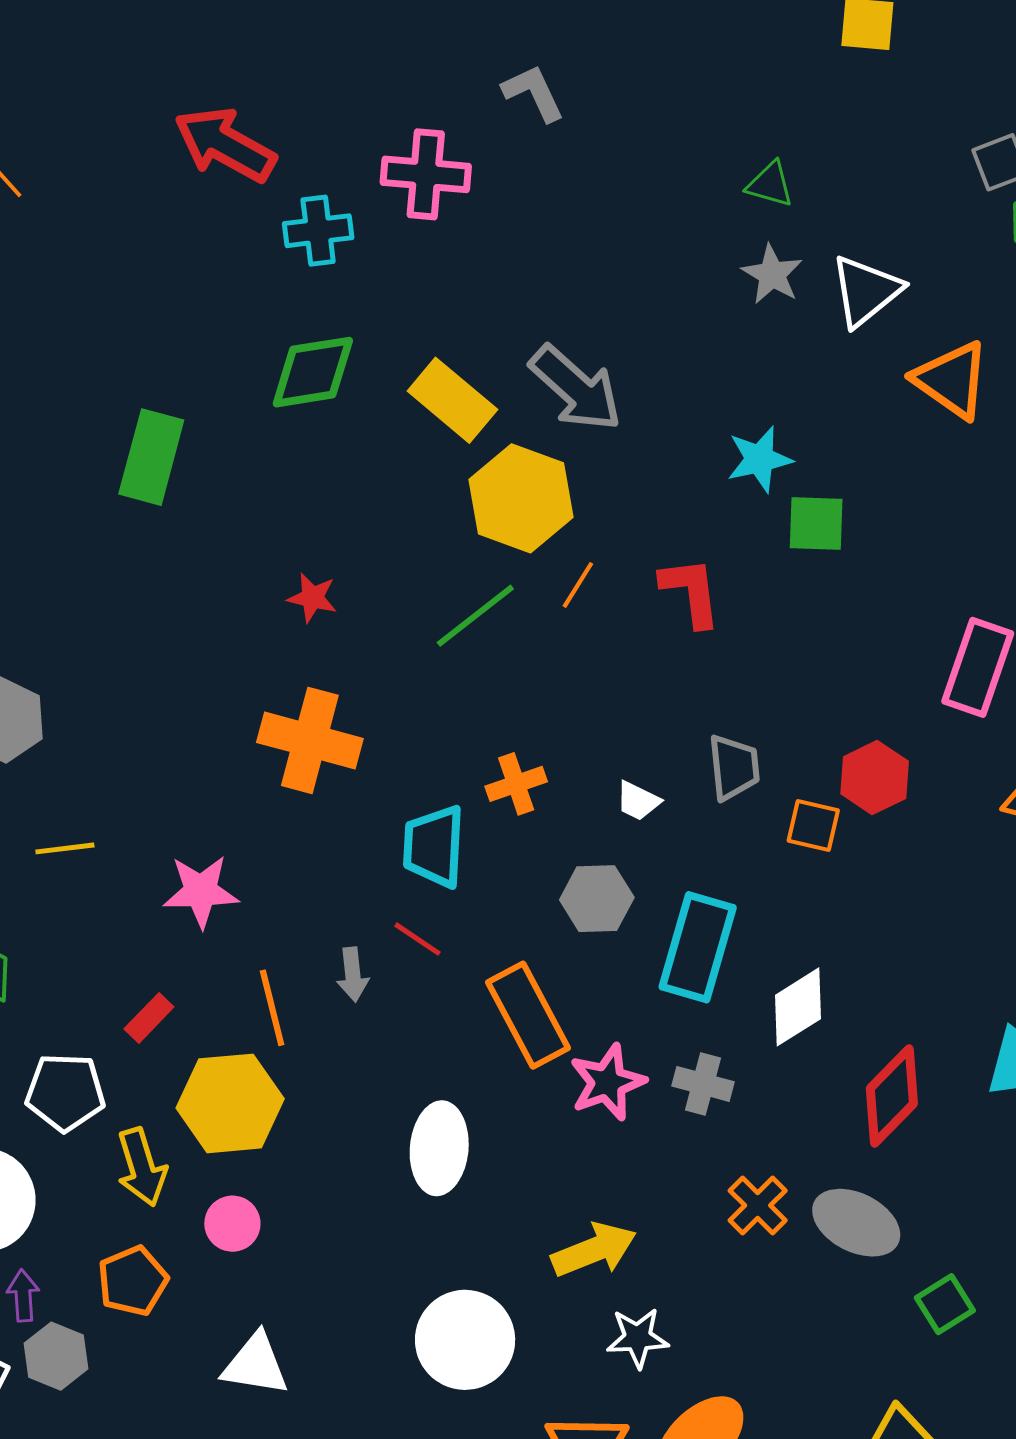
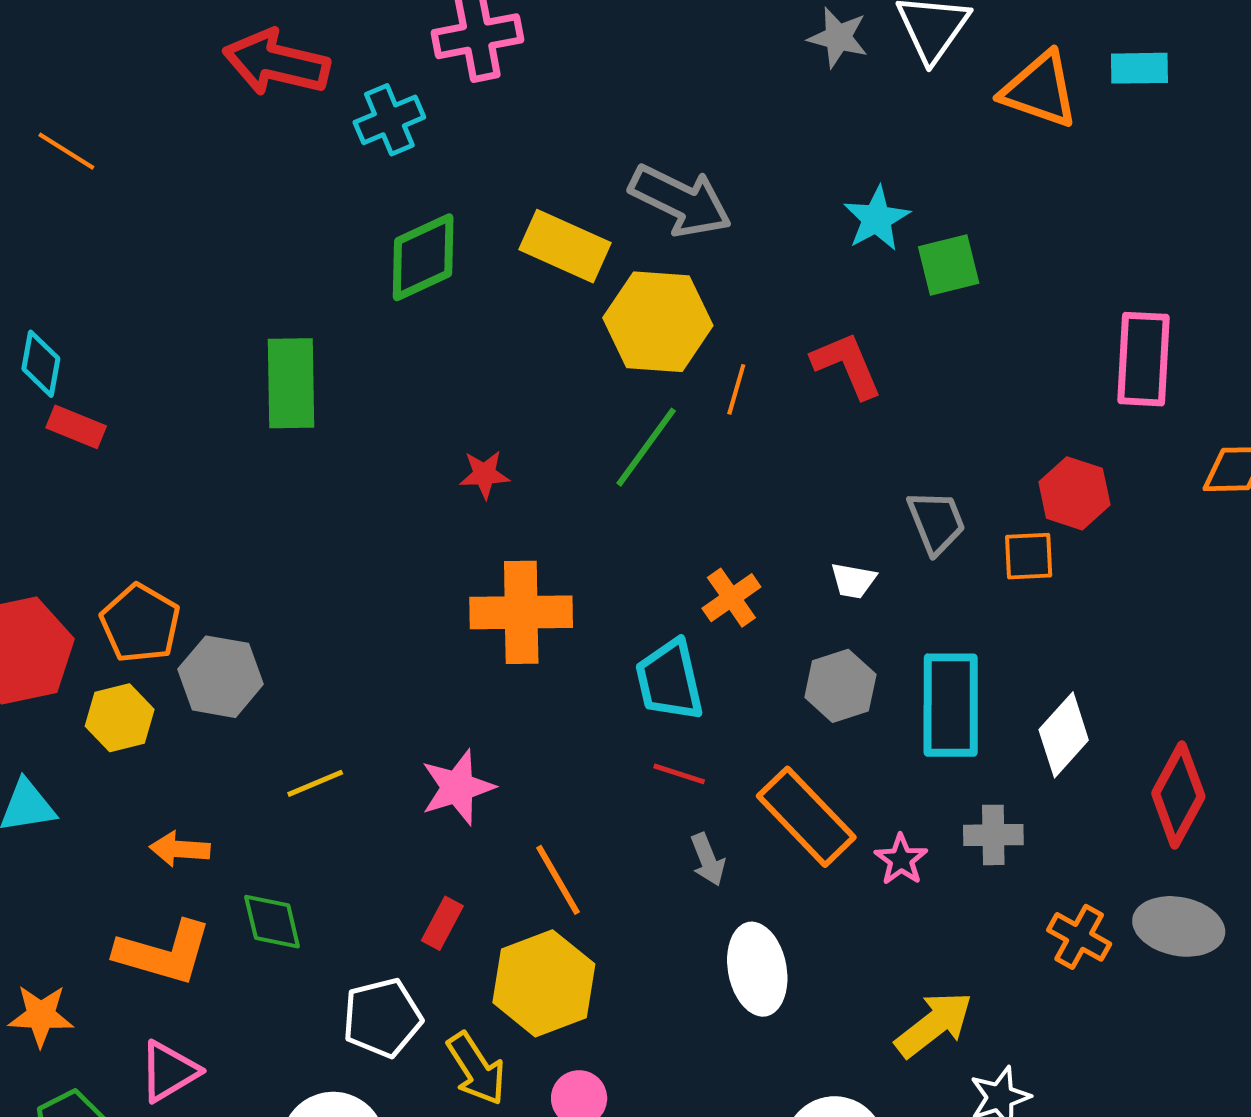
gray arrow: (353, 974) -> (708, 859), moved
pink star: (607, 1082) -> (901, 860), size x0.7

